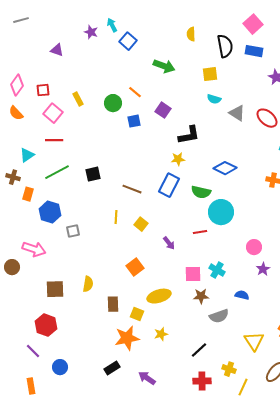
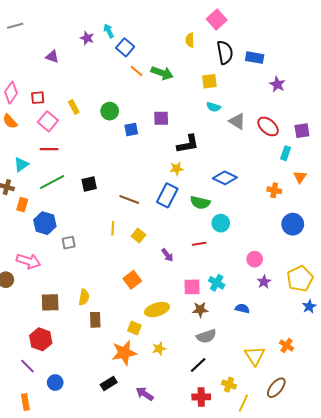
pink square: (253, 24) -> (217, 20), moved
orange line: (135, 92) -> (136, 71), moved
purple square: (163, 110) -> (161, 118), turned -35
cyan circle: (221, 212) -> (221, 223), size x0.7
brown rectangle: (113, 304) -> (95, 320), moved
gray semicircle: (219, 316) -> (206, 336), moved

